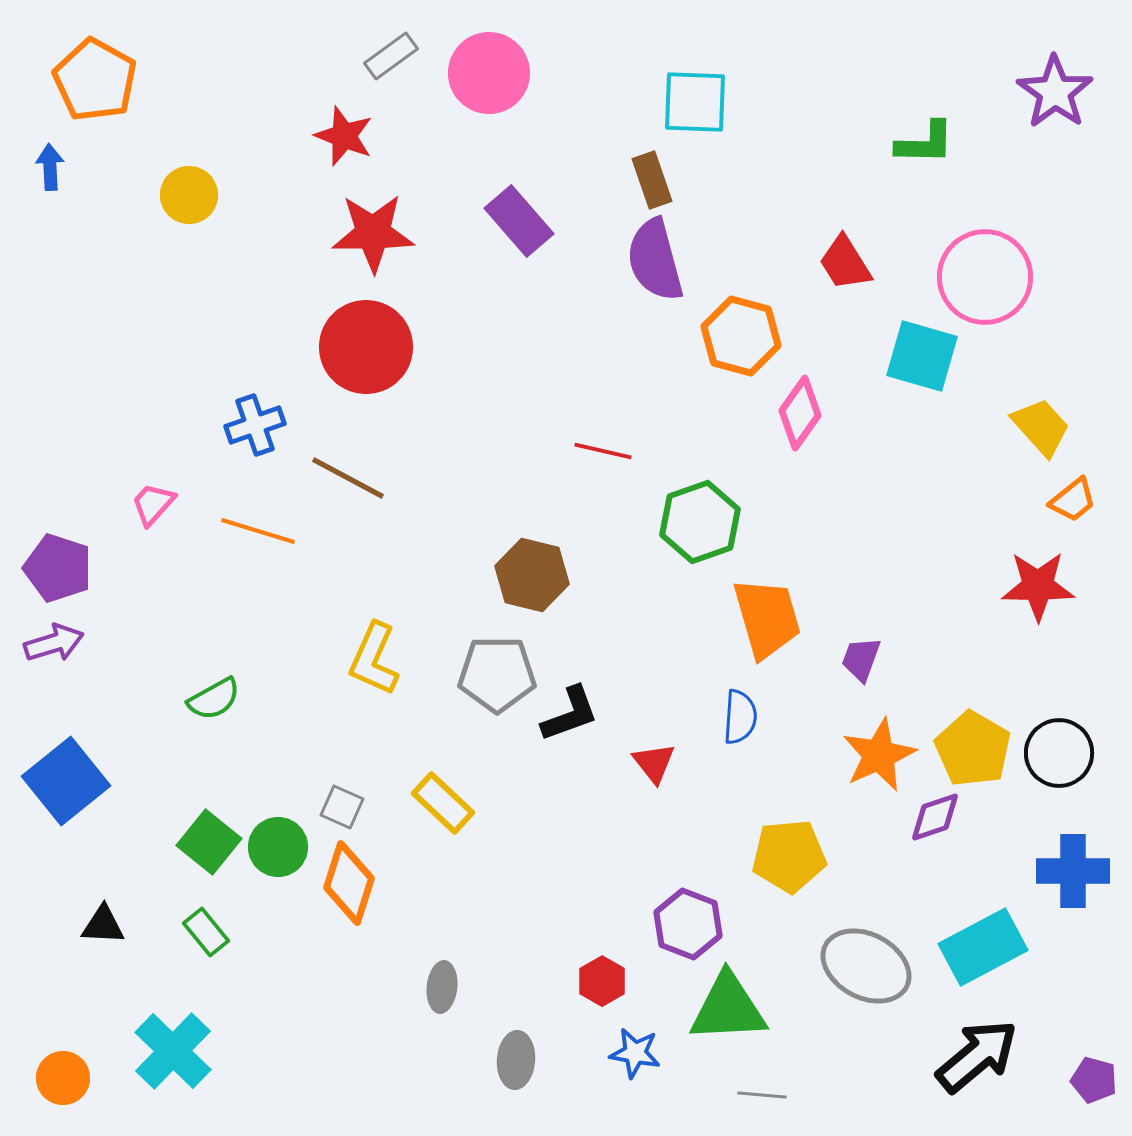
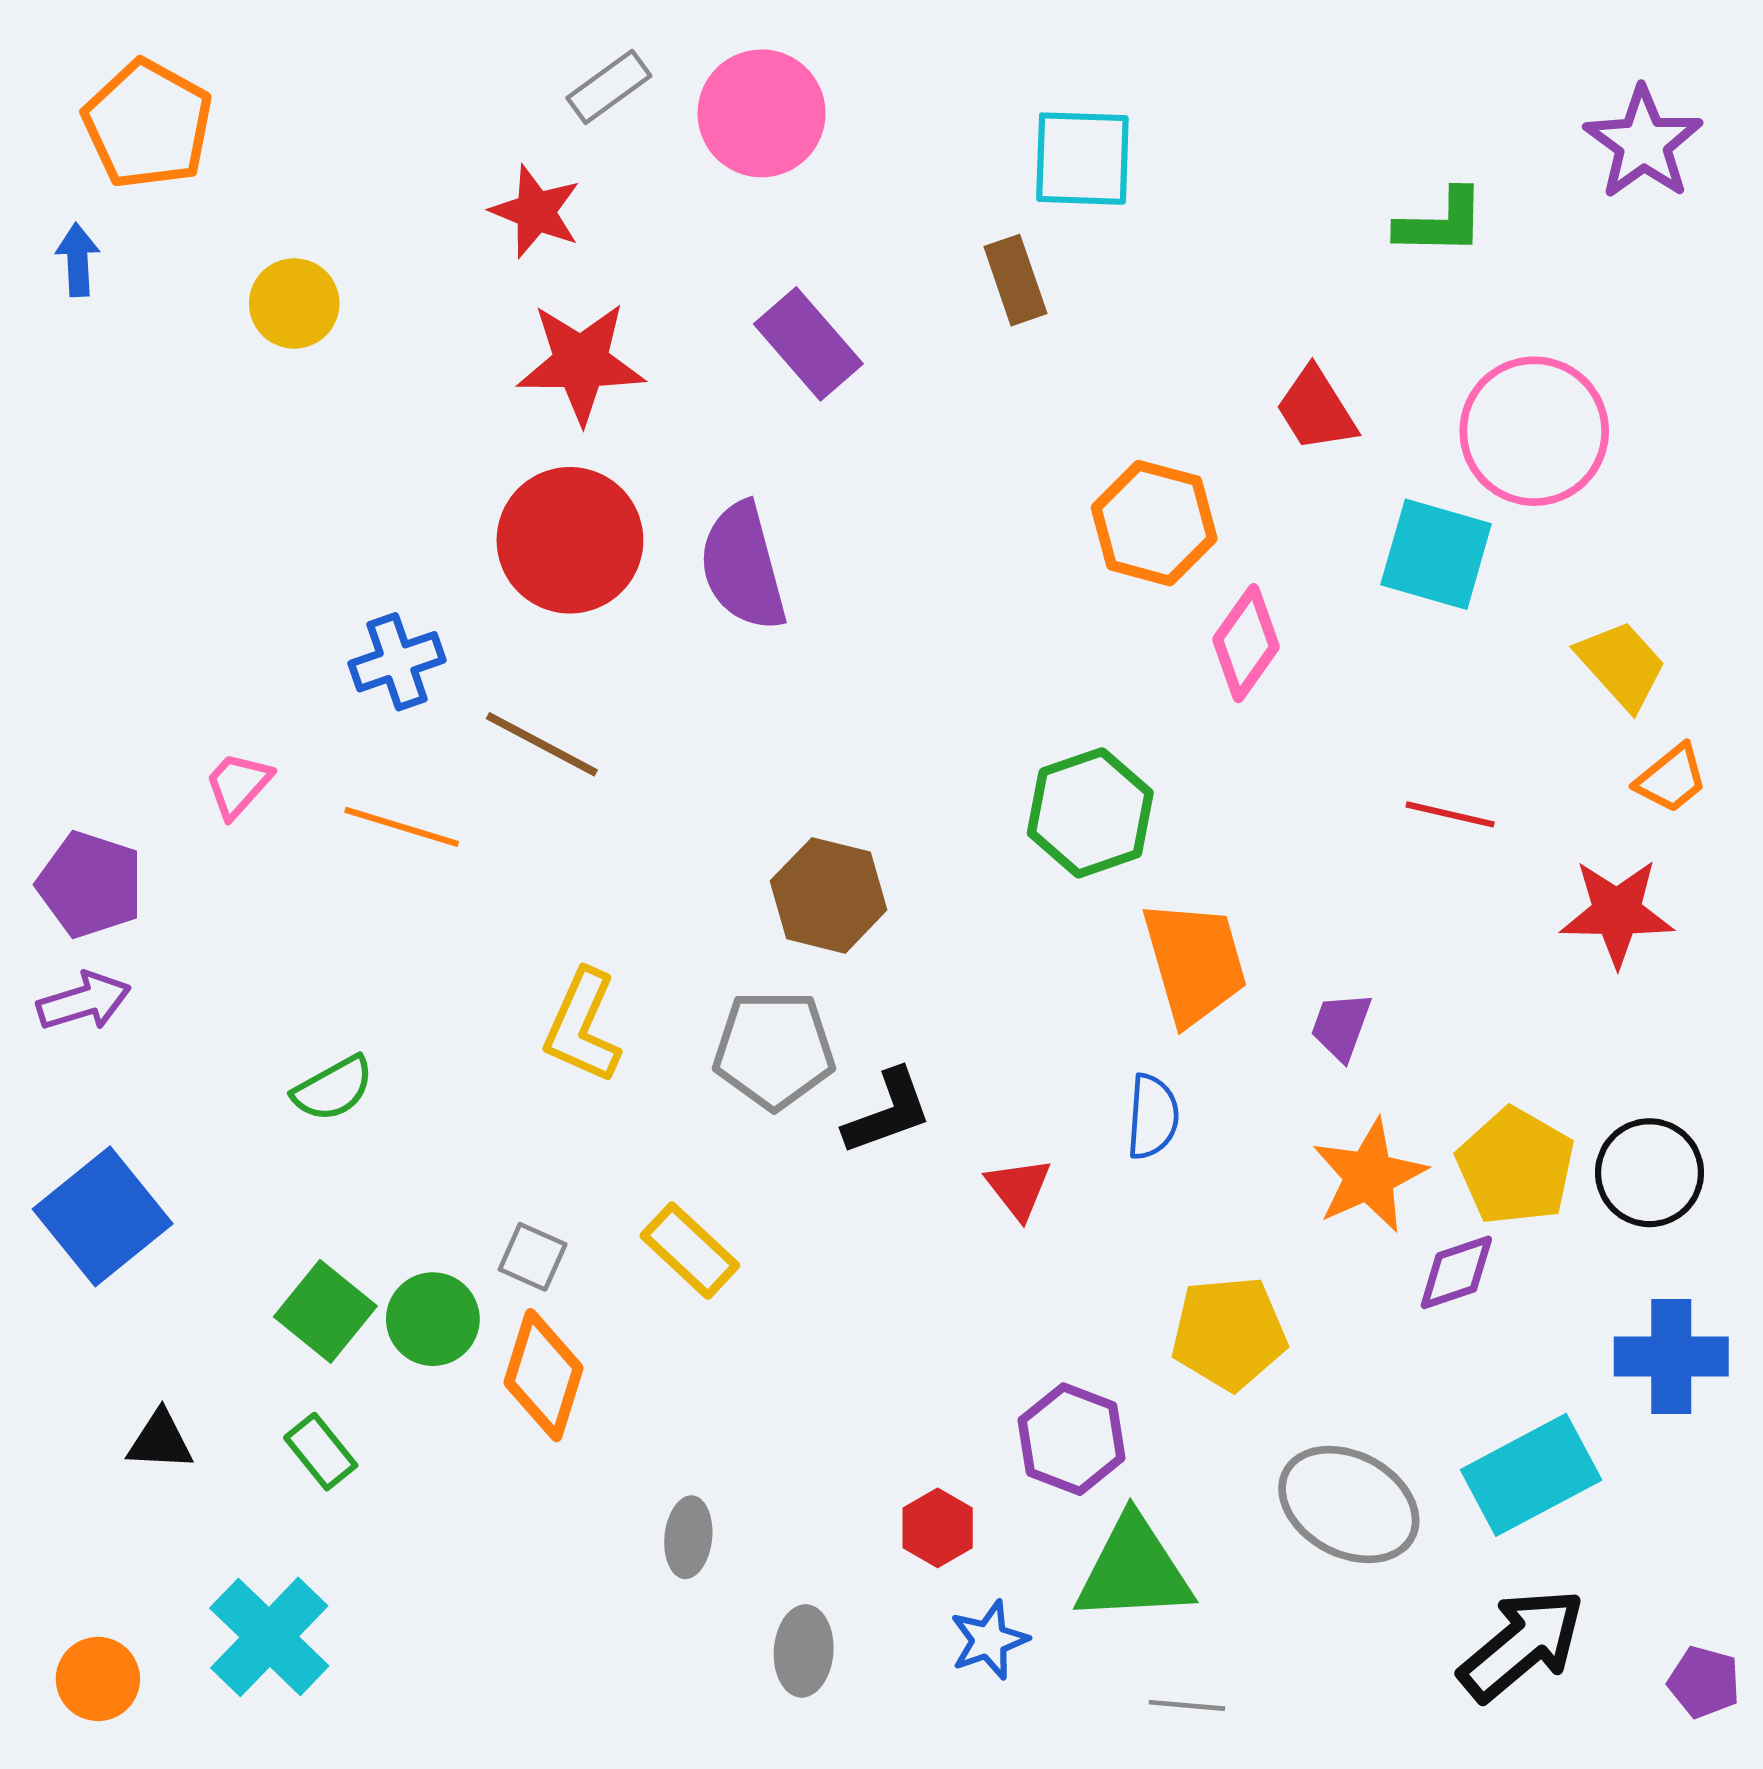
purple semicircle: (655, 260) -> (743, 567), moved
red line: (603, 451) -> (1450, 814), moved
blue star: (635, 1053) -> (989, 1640), turned -30

